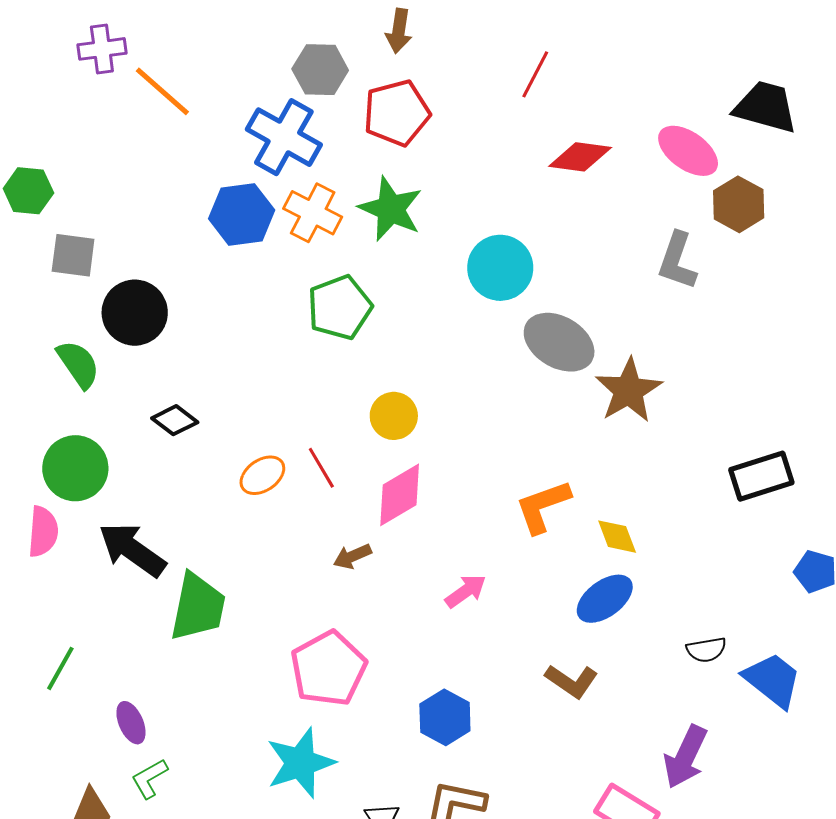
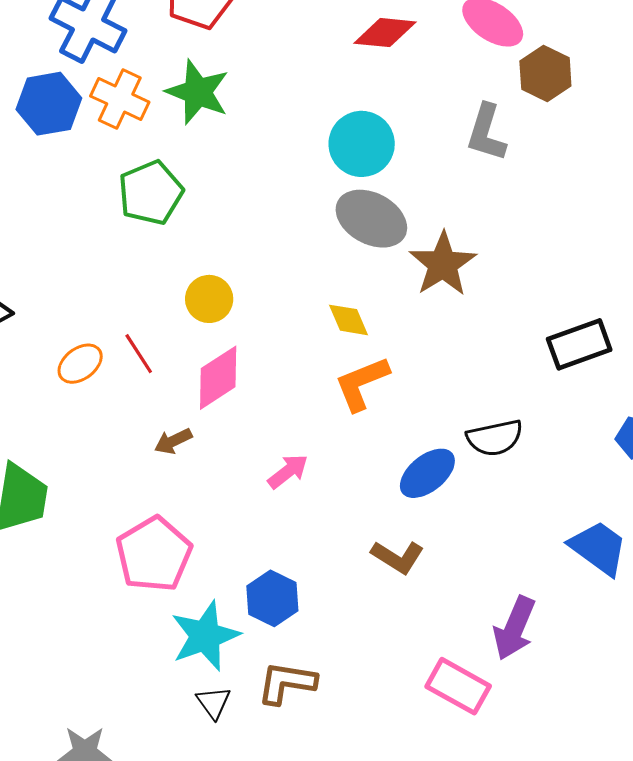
cyan circle: (500, 268) -> (362, 144), moved
yellow diamond: (617, 537) -> (348, 320), moved
black semicircle: (706, 650) -> (495, 438), moved, size x1.4
cyan star: (300, 763) -> (205, 636), moved

